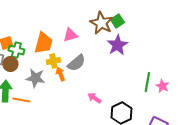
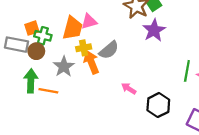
pink triangle: (70, 35) -> (89, 21), moved
orange arrow: (60, 74) -> (91, 62), size x1.5
gray star: (35, 78) -> (64, 67), turned 30

